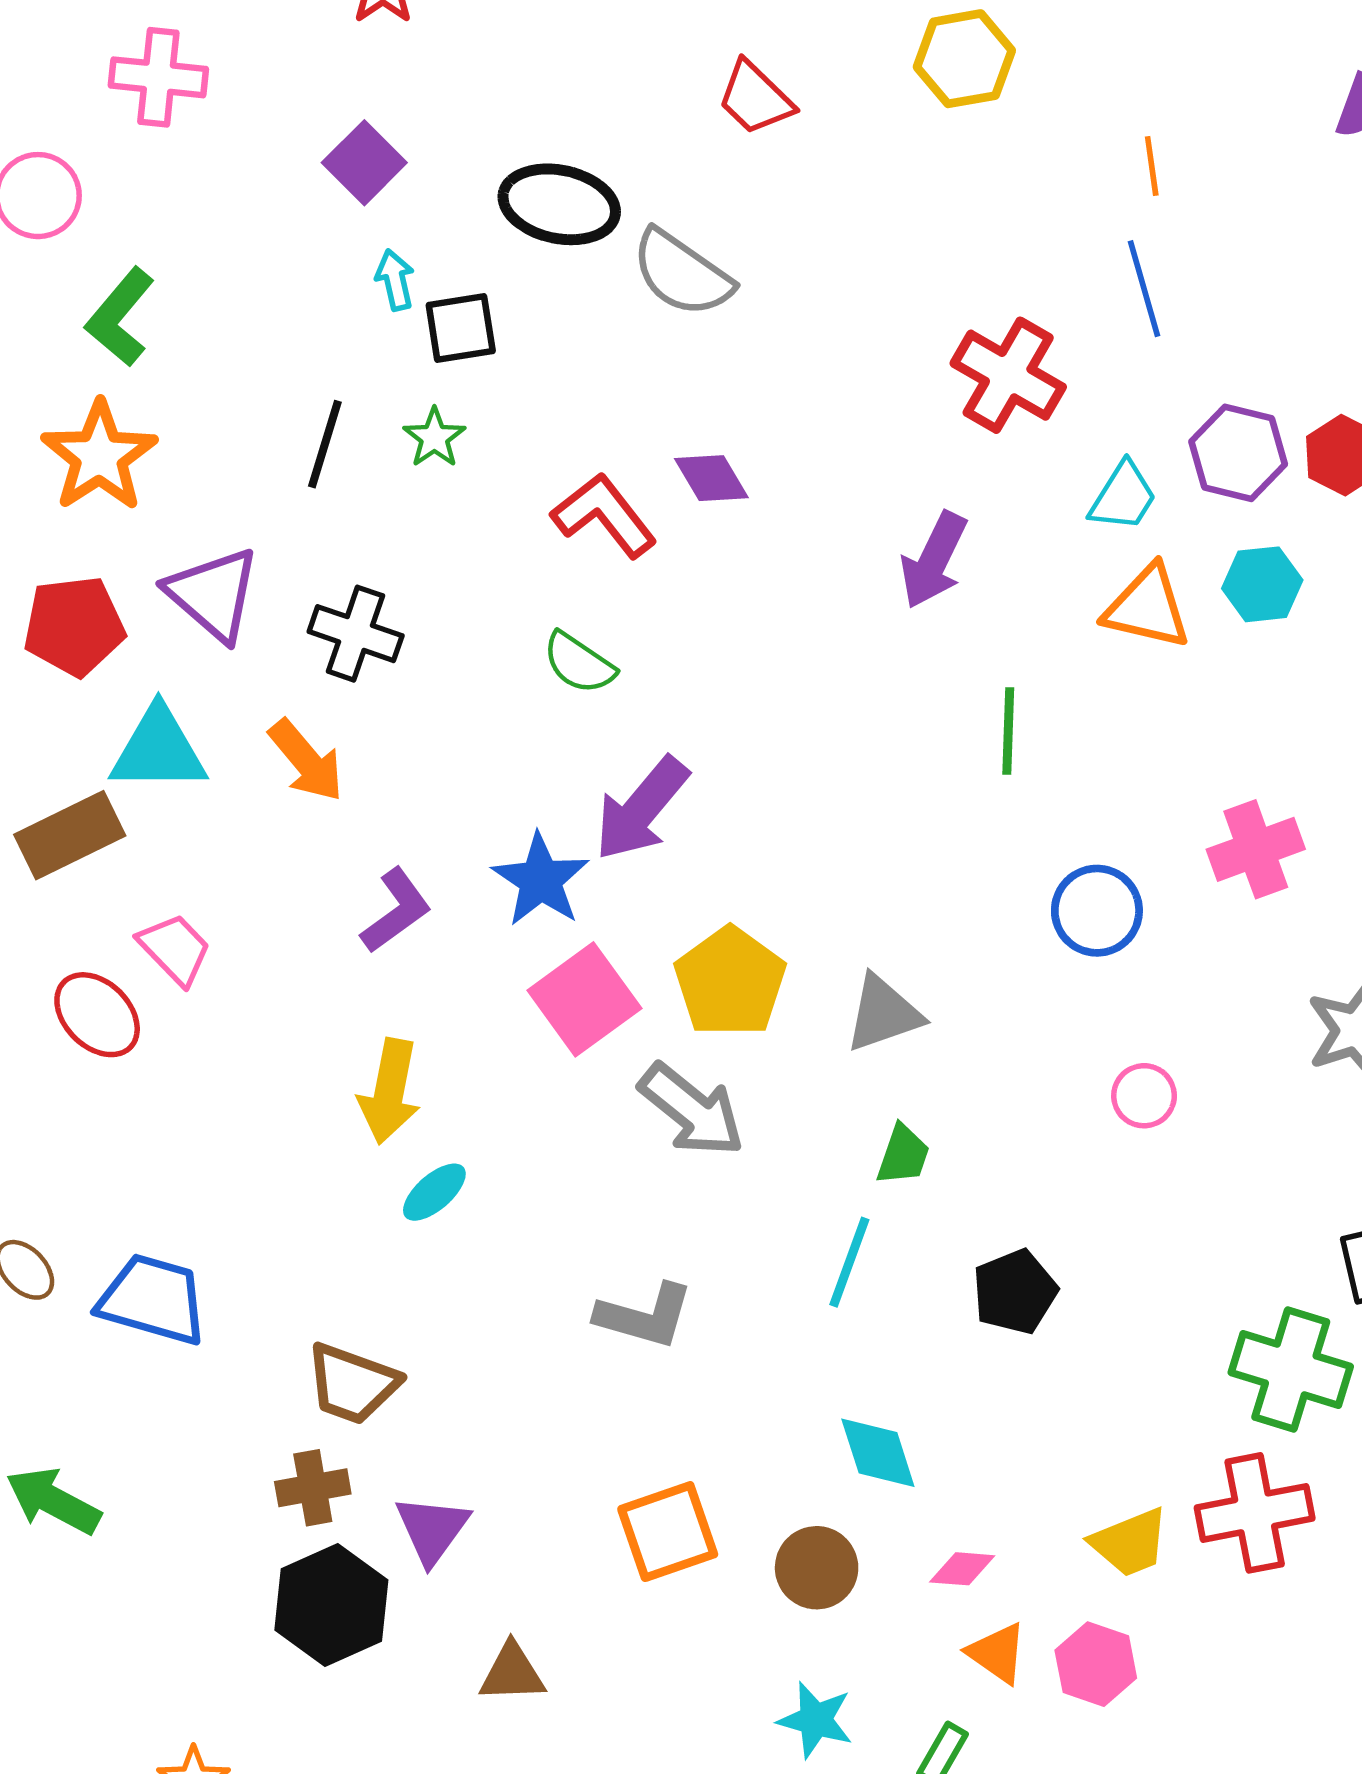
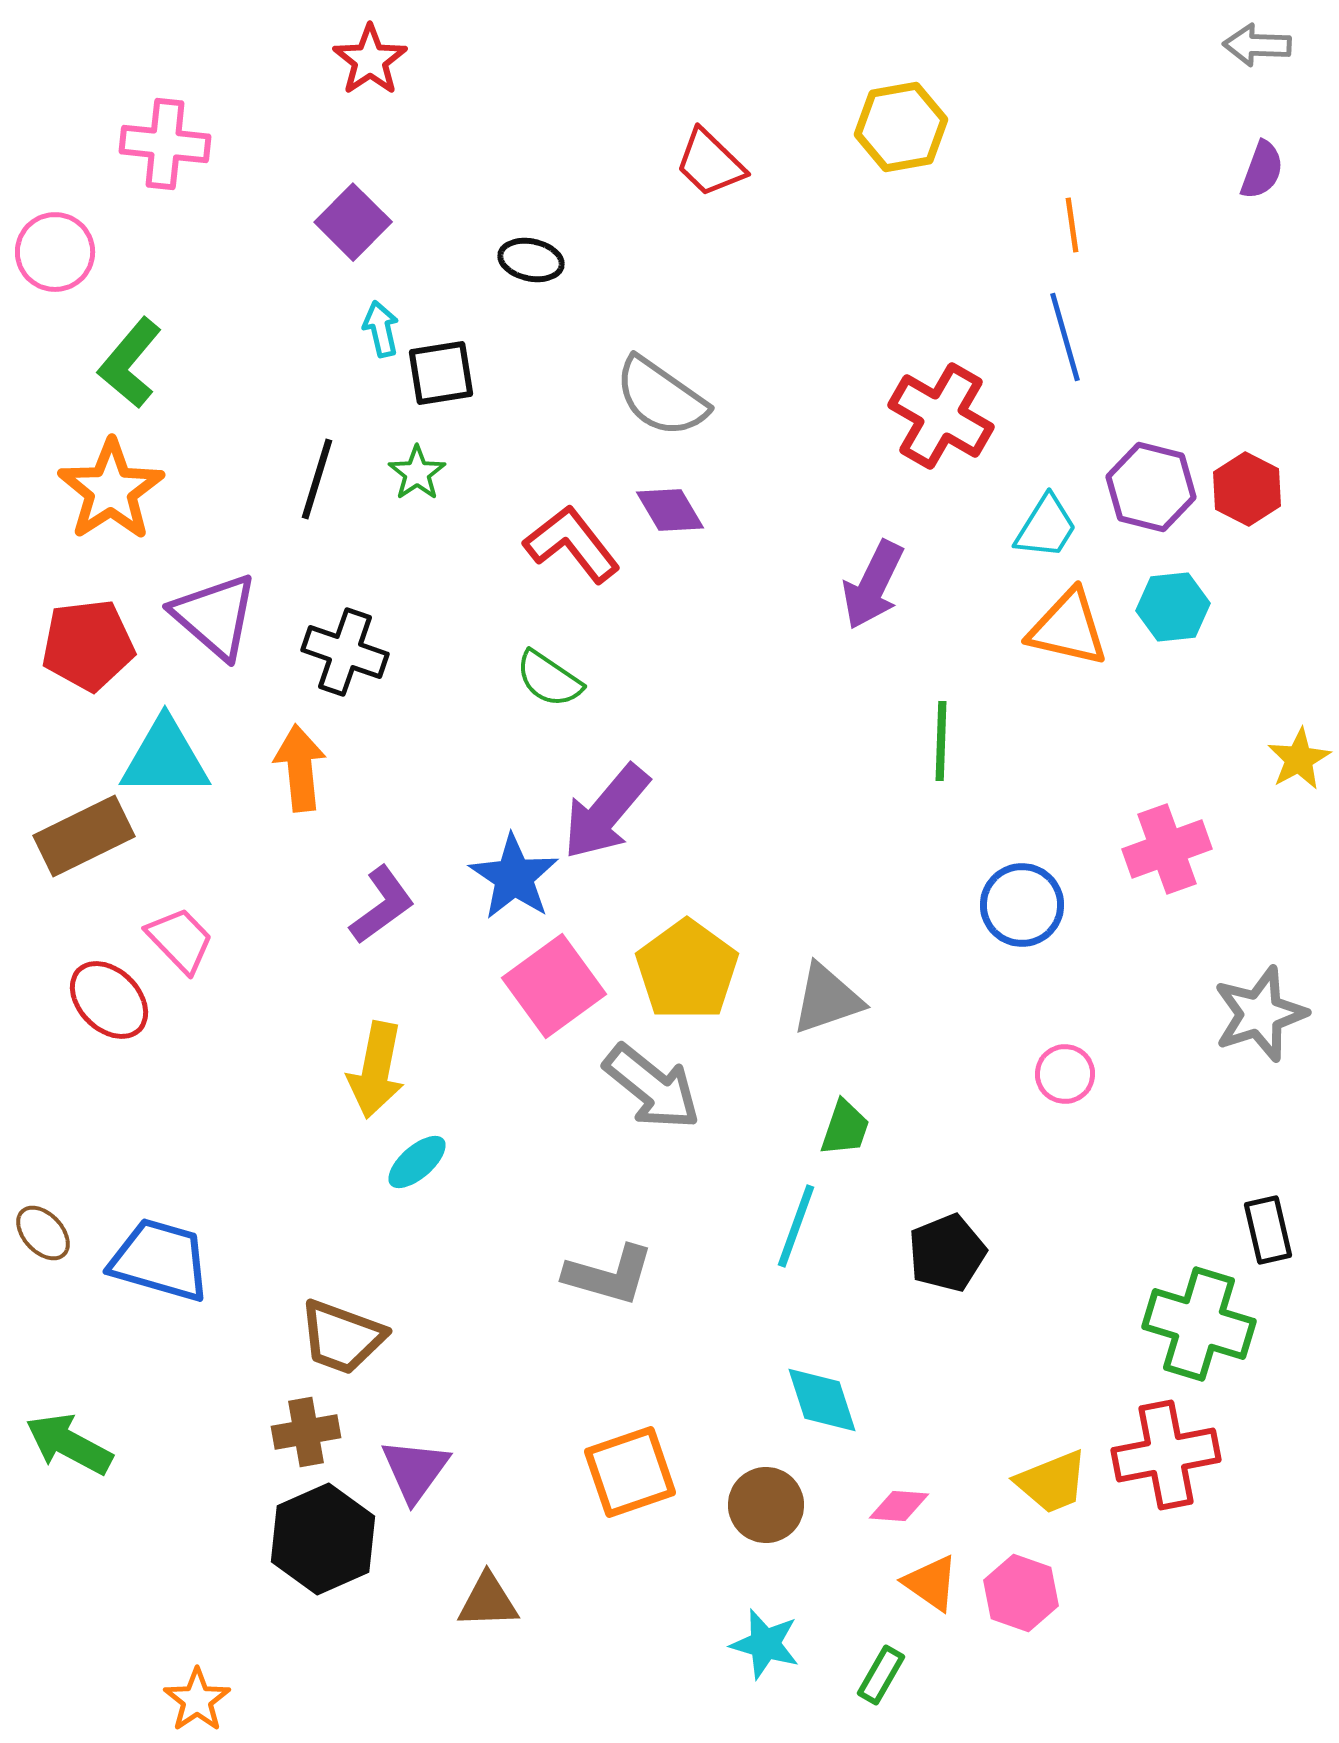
black ellipse: (559, 204) -> (531, 260), size x0.6
gray semicircle: (682, 273) -> (661, 397), moved
orange arrow: (306, 761) -> (300, 768), turned -146

